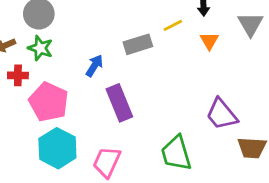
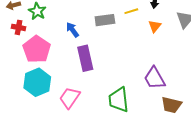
blue arrow: (94, 66) -> (72, 30), turned -77

